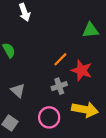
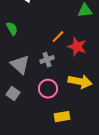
gray cross: (59, 86) -> (47, 60), moved
gray triangle: (18, 91) -> (20, 65), size x1.5

